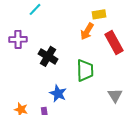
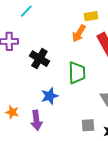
blue star: (58, 93) -> (50, 96), turned 30

